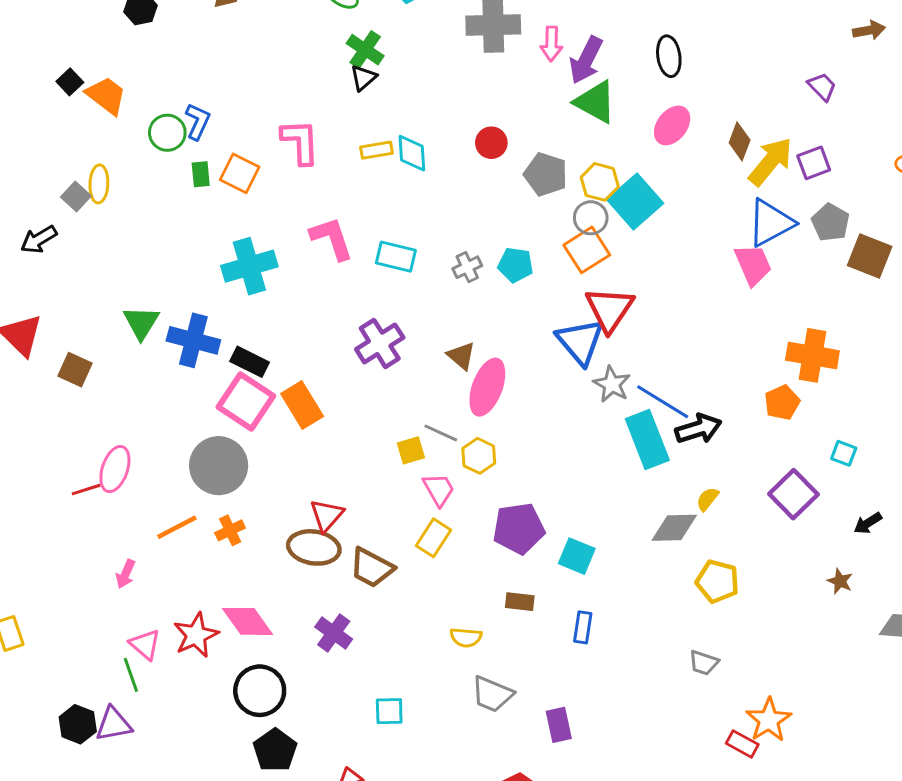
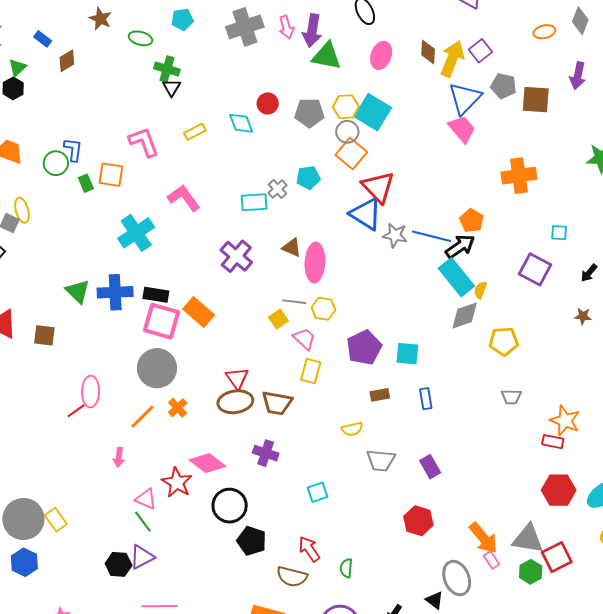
cyan diamond: (412, 153) -> (241, 123), moved
cyan rectangle: (396, 257) -> (254, 202), moved
orange pentagon: (782, 403) -> (472, 221), moved
cyan rectangle: (647, 440) -> (456, 277), moved

